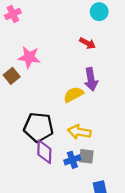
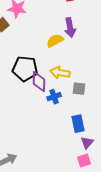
purple diamond: (44, 152) -> (39, 82), moved
gray square: (86, 156) -> (79, 89), moved

